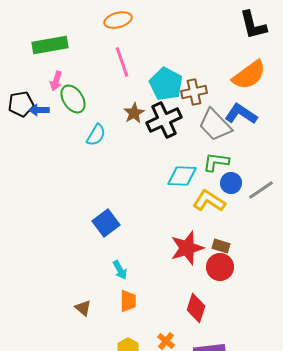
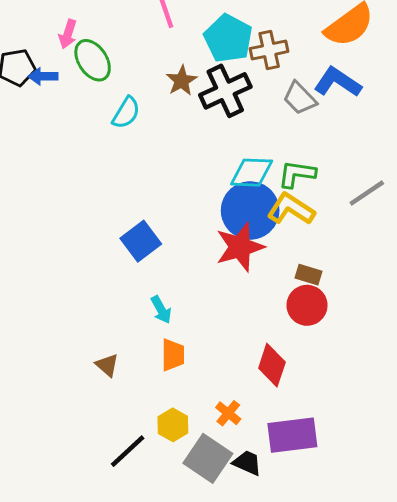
gray trapezoid: (215, 125) -> (300, 98), size x0.7
green L-shape: (216, 162) -> (297, 174), moved
blue circle: (231, 183) -> (250, 210), moved, size x1.8
red star: (187, 248) -> (240, 247), moved

